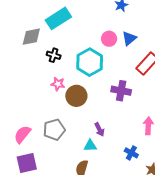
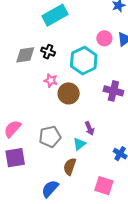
gray diamond: (31, 37) -> (25, 55), moved
gray pentagon: (54, 130) -> (50, 137), moved
cyan triangle: (90, 146) -> (79, 144), turned -40

